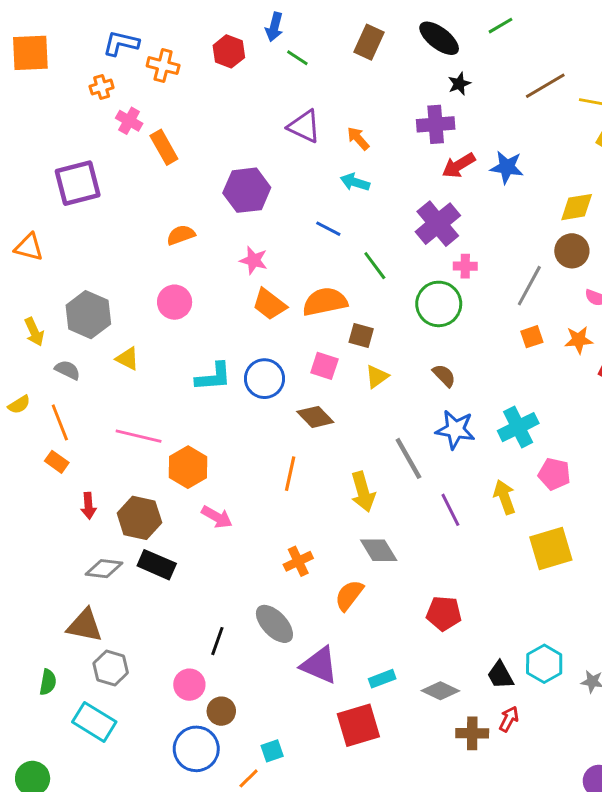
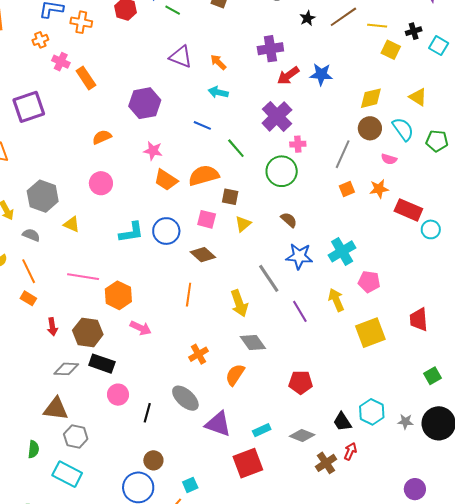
black star: (459, 84) -> (307, 18), moved
pink circle: (189, 685) -> (118, 395), moved
brown cross: (472, 733) -> (326, 463), turned -30

